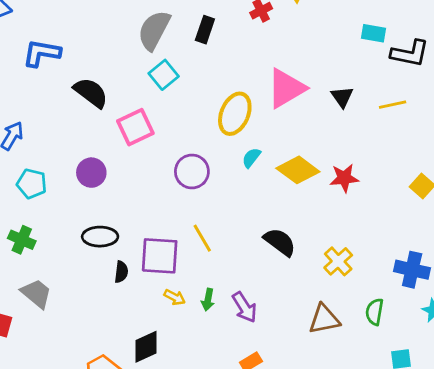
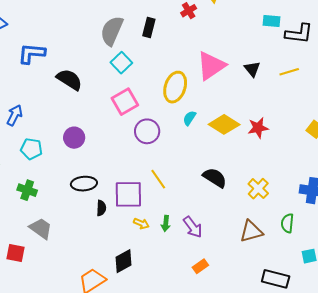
pink square: (135, 127) -> (125, 102), moved

